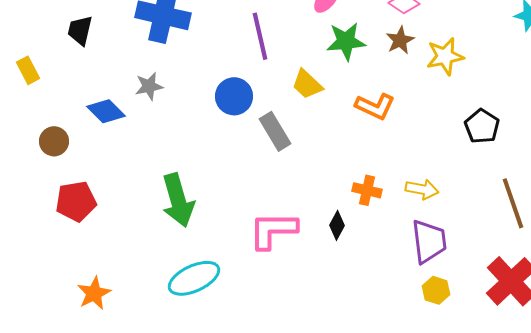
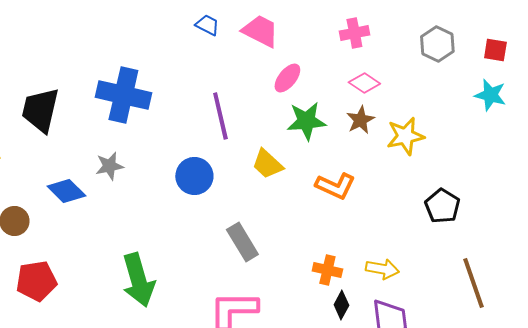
black trapezoid: (80, 30) -> (40, 110), size x1.5
gray rectangle: (275, 131) -> (242, 242), moved
black diamond: (337, 225) -> (341, 305), moved

